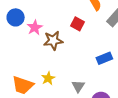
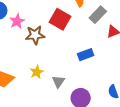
red square: (78, 24) -> (60, 19), size x1.5
yellow star: (48, 78) -> (37, 72), moved

